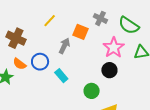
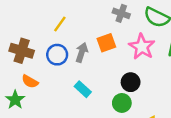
orange square: (80, 32) -> (106, 43), moved, turned -35
blue circle: (40, 62) -> (57, 55), moved
black circle: (109, 70) -> (131, 82), moved

